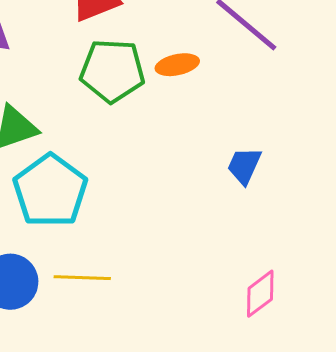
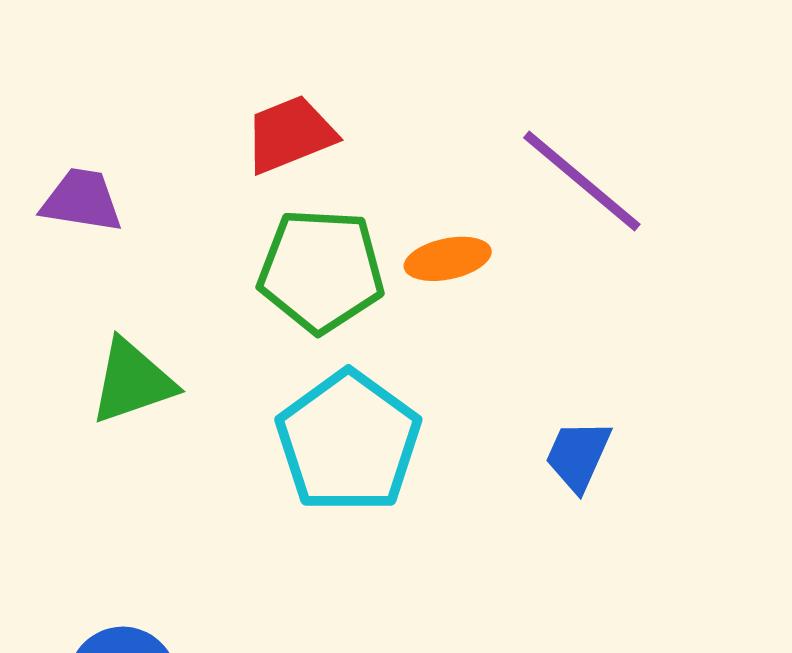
cyan pentagon: (50, 191) -> (348, 442), moved

